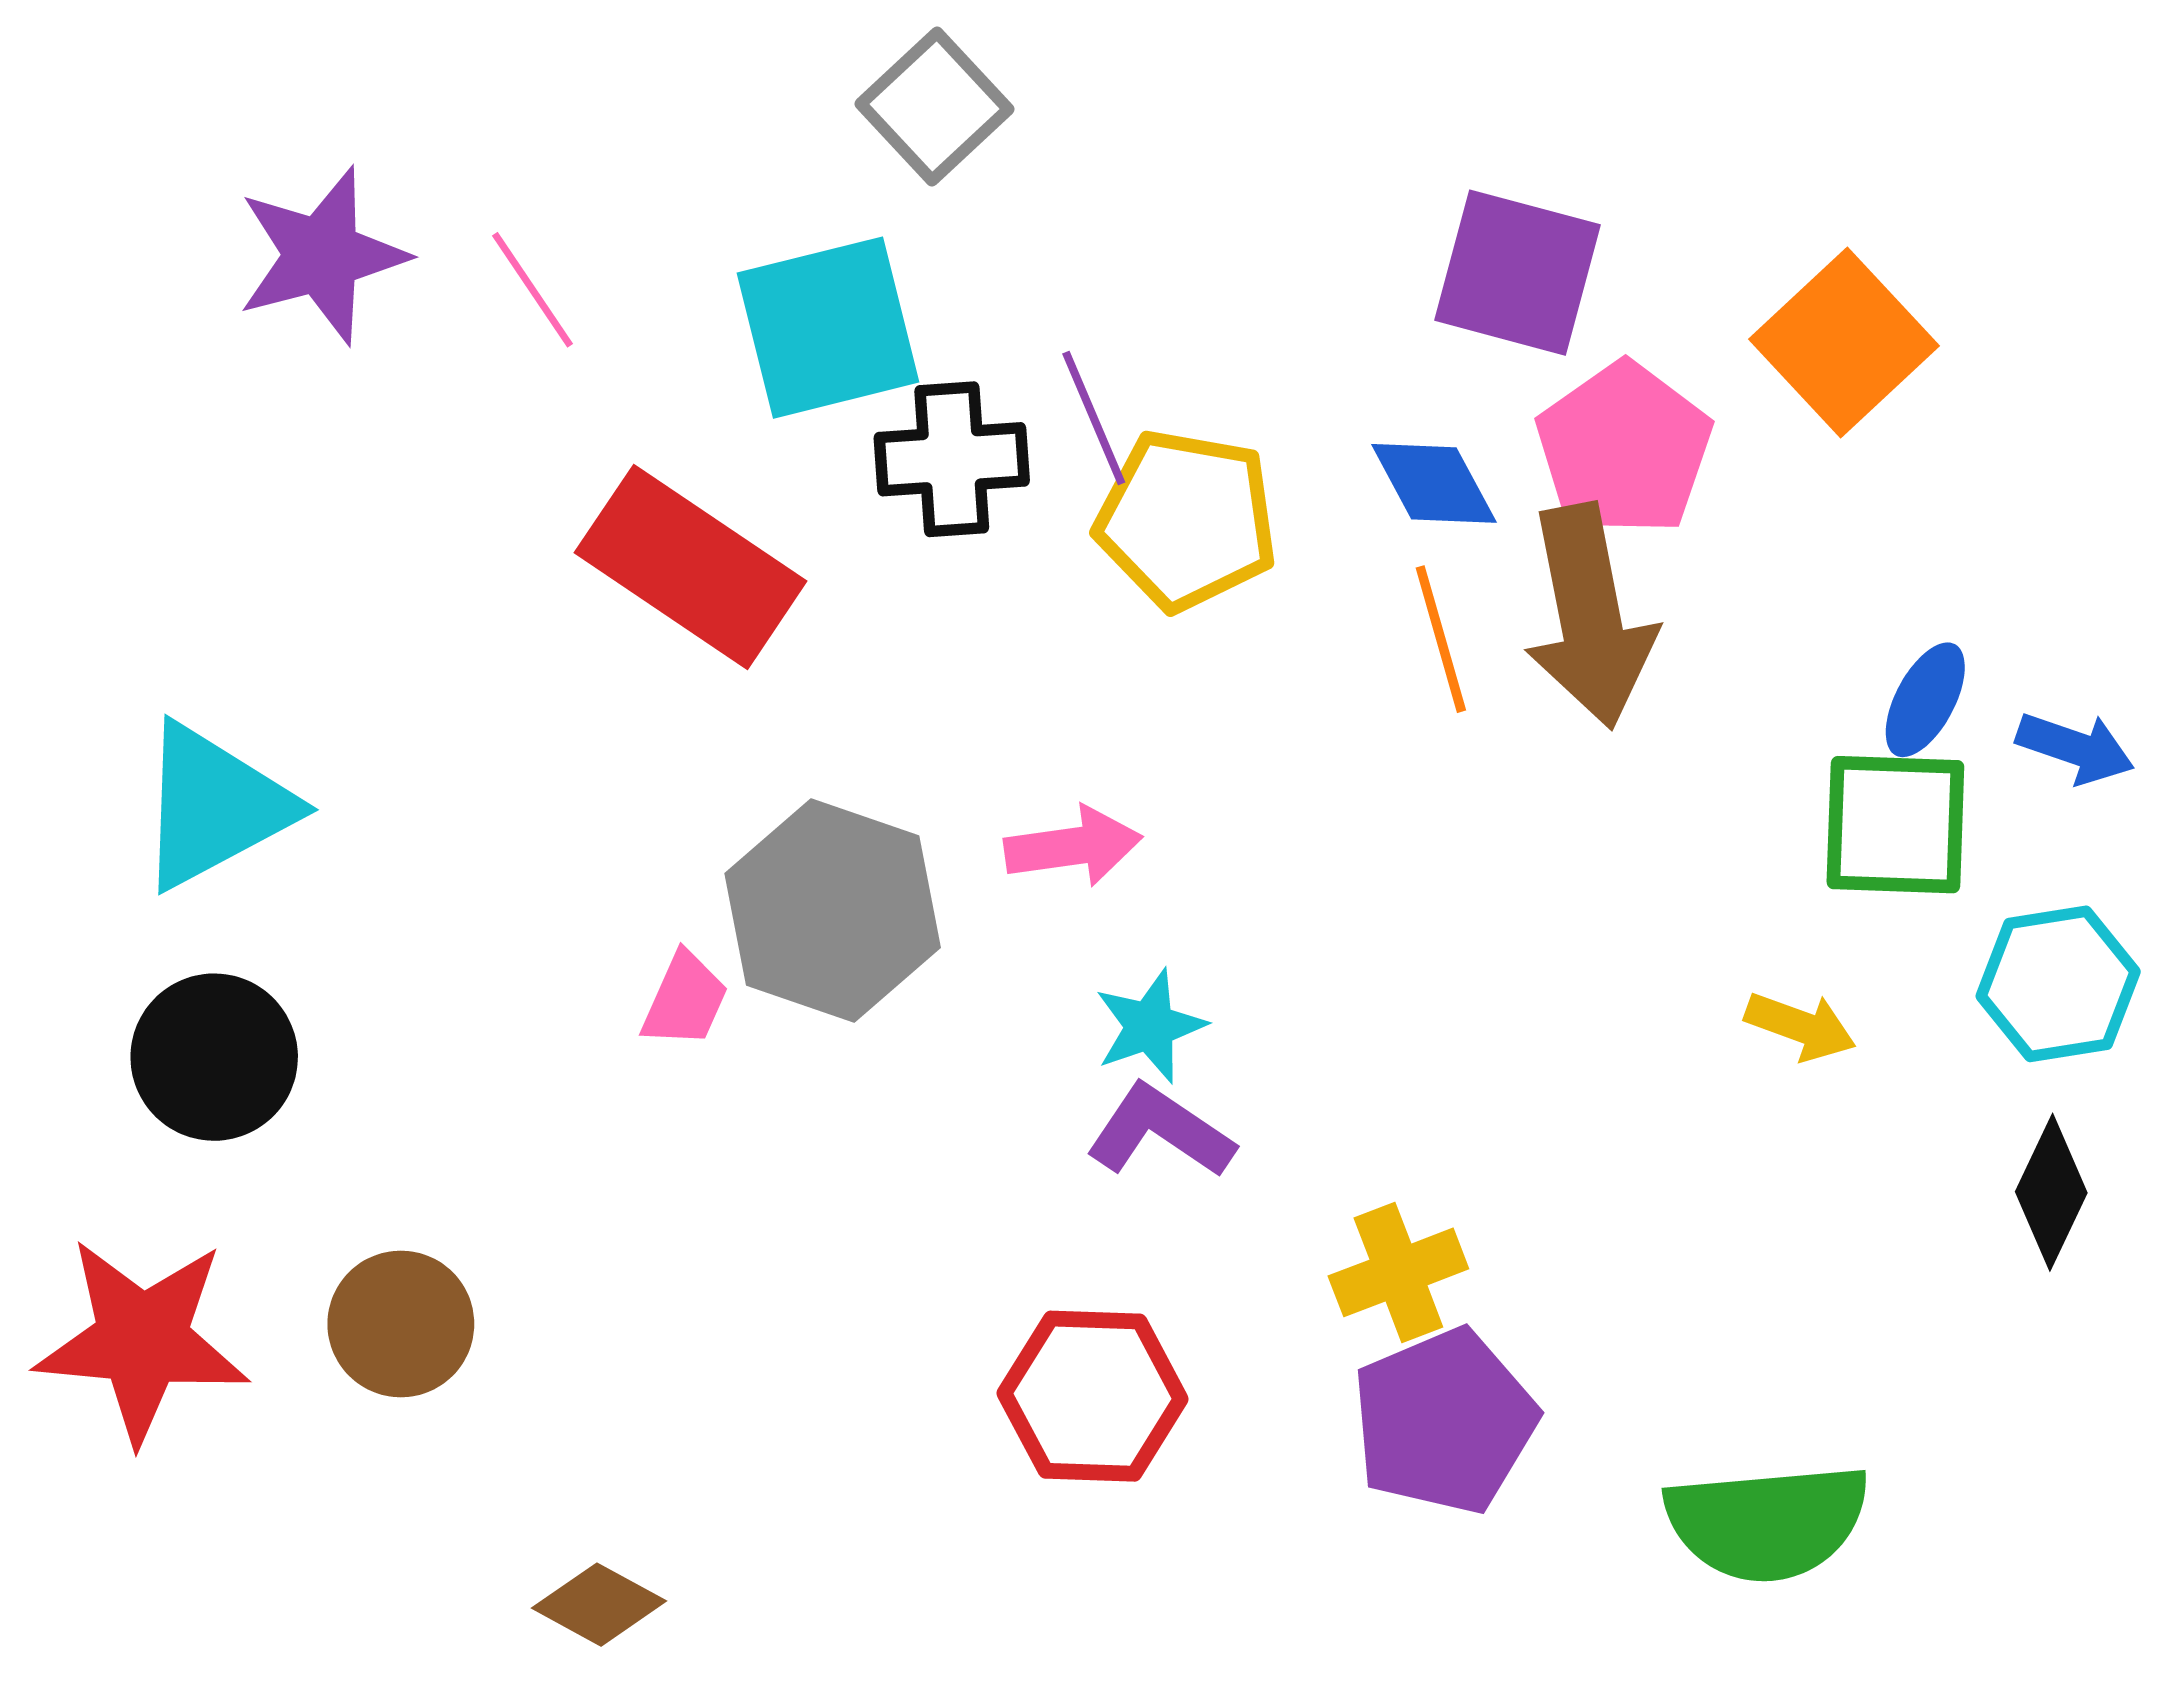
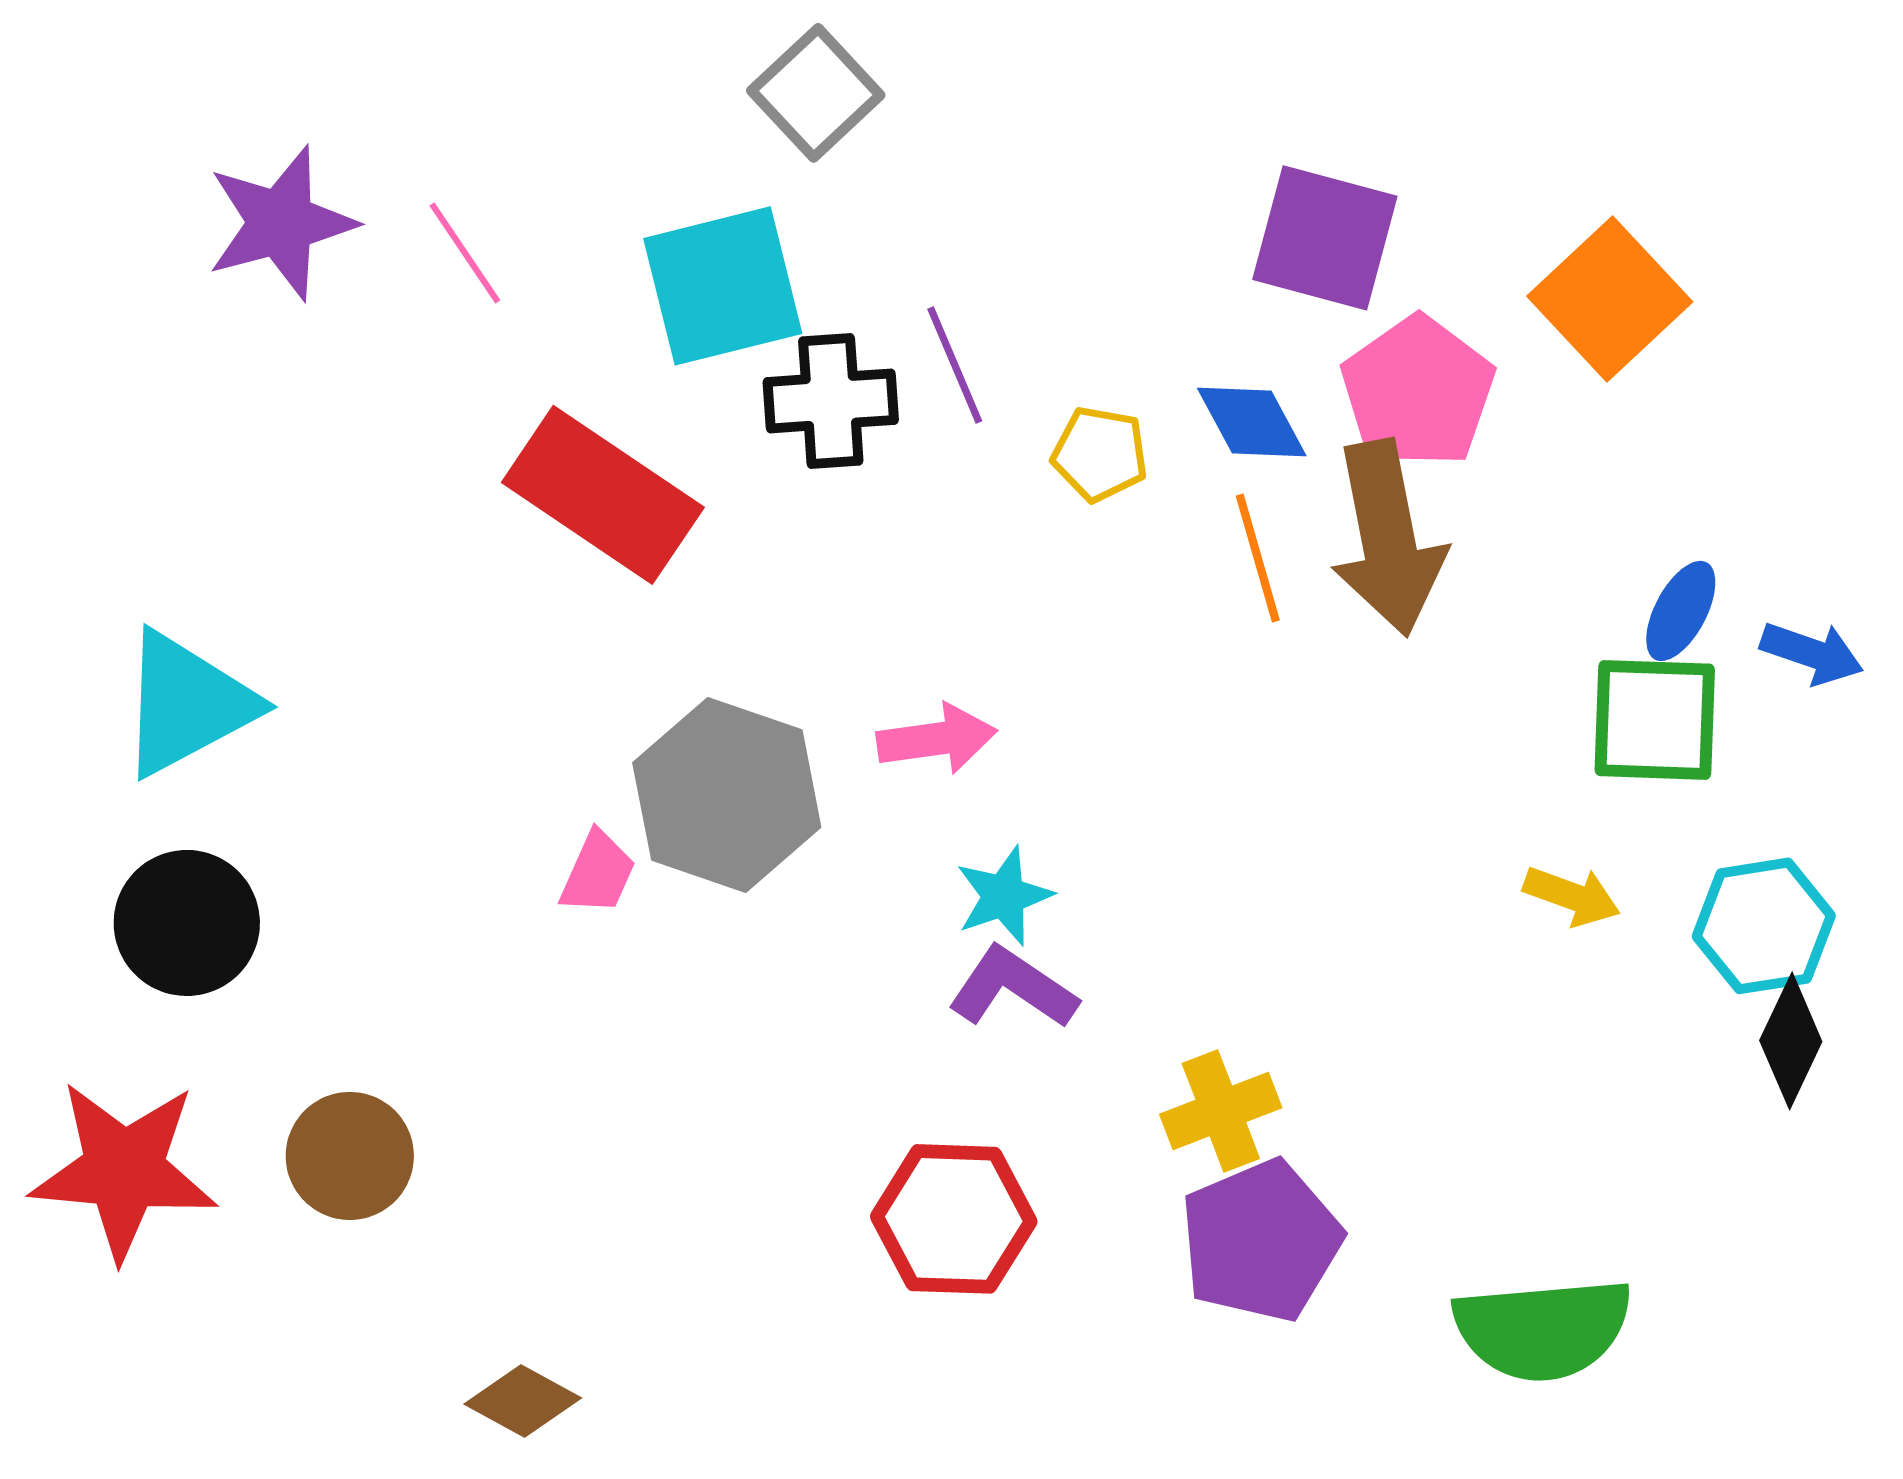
yellow pentagon: (1187, 520) -> (1100, 454), moved, size x0.6
cyan hexagon: (2058, 984) -> (1764, 926), moved

